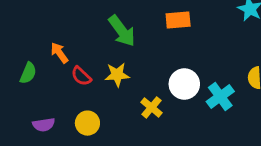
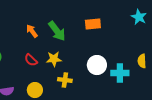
orange arrow: (59, 53) -> (32, 31), moved
cyan cross: (220, 97) -> (120, 73), turned 36
yellow cross: (152, 107) -> (65, 80), moved, turned -32

